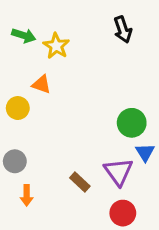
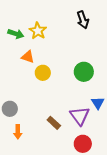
green arrow: (24, 36) -> (16, 34), moved
yellow circle: (18, 108) -> (43, 73), moved
green circle: (132, 123) -> (84, 72), moved

